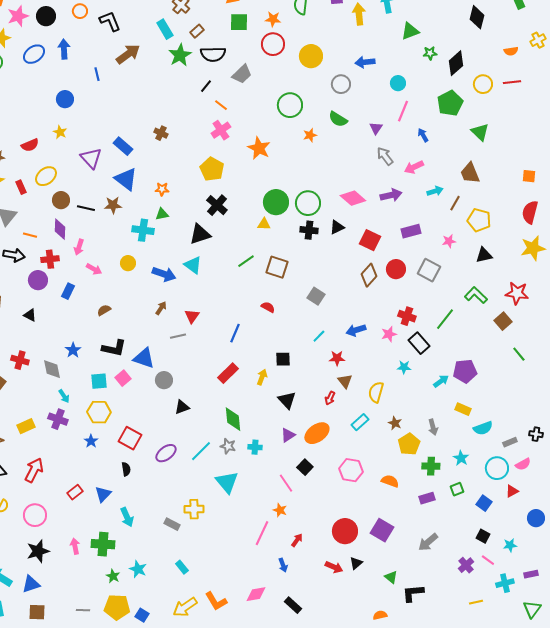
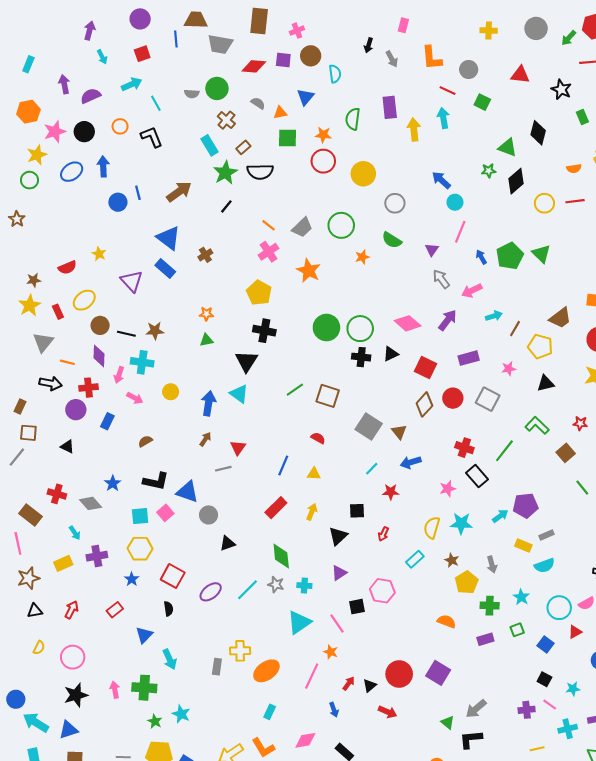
green triangle: (410, 31) -> (508, 147), moved, turned 42
brown arrow: (128, 54) -> (179, 192), moved
blue arrow: (365, 62) -> (441, 180), moved, turned 48
gray trapezoid: (242, 74) -> (302, 227), moved
black line: (206, 86) -> (226, 206), moved
blue circle: (65, 99) -> (118, 202), moved
green pentagon: (450, 103) -> (510, 256), moved
brown cross: (161, 133) -> (205, 255), turned 32
brown trapezoid: (470, 173) -> (560, 318), moved, turned -105
blue triangle: (126, 179) -> (169, 238), moved
purple arrow: (391, 195) -> (448, 320), turned -40
black cross: (217, 205) -> (264, 331), turned -30
yellow triangle: (264, 224) -> (314, 474), moved
cyan cross: (143, 230) -> (142, 362), moved
black triangle: (200, 234) -> (246, 361), turned -40
blue arrow: (164, 274) -> (209, 403), turned -100
red star: (517, 293) -> (580, 423), size x0.6
gray square: (316, 296) -> (369, 427), size x1.4
pink star: (389, 334) -> (448, 489), moved
black square: (283, 359) -> (357, 511), moved
cyan star: (404, 367) -> (461, 523), moved, size x1.5
gray diamond: (52, 369) -> (91, 503), turned -30
brown triangle: (345, 381) -> (399, 432), moved
cyan arrow: (64, 396) -> (75, 533), moved
black triangle: (287, 400) -> (338, 536), turned 30
purple cross: (58, 419) -> (97, 556), turned -30
orange ellipse: (317, 433) -> (266, 671), moved
gray rectangle: (510, 442) -> (547, 535), moved
black square: (305, 467) -> (357, 607), turned 35
red arrow: (34, 470) -> (72, 610), size x0.7
pink hexagon: (351, 470) -> (382, 591), moved
cyan triangle: (227, 482) -> (299, 622), moved, turned 35
red rectangle: (75, 492) -> (115, 610), moved
gray rectangle: (172, 524) -> (217, 667), turned 70
gray arrow: (428, 542) -> (476, 709), moved
black triangle: (356, 563) -> (370, 686), moved
purple cross: (466, 565) -> (527, 710), turned 35
cyan rectangle: (182, 567) -> (270, 712), moved, turned 64

